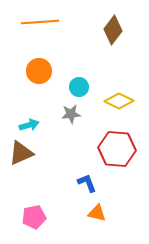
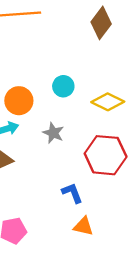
orange circle: (39, 71) -> (19, 101), moved
gray star: (71, 114) -> (53, 133), moved, turned 30

